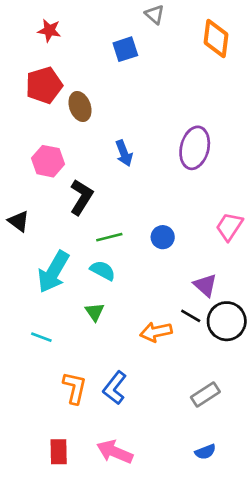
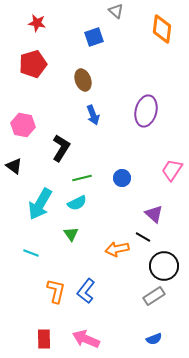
brown ellipse: (80, 107) -> (83, 80), moved
pink hexagon: (48, 161) -> (23, 125), moved
cyan semicircle: (103, 270) -> (77, 203), turned 126
black circle: (227, 321) -> (164, 266), moved

